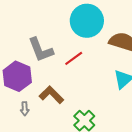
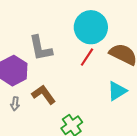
red line: (74, 58) -> (87, 57), moved, turned -30

